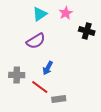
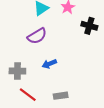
blue arrow: (48, 68) -> (49, 64), turned 40
red line: (40, 87) -> (28, 95), moved

